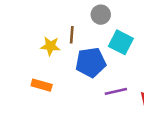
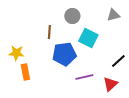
yellow star: (50, 46) -> (16, 53), moved
orange rectangle: (42, 85) -> (25, 72), turned 63

